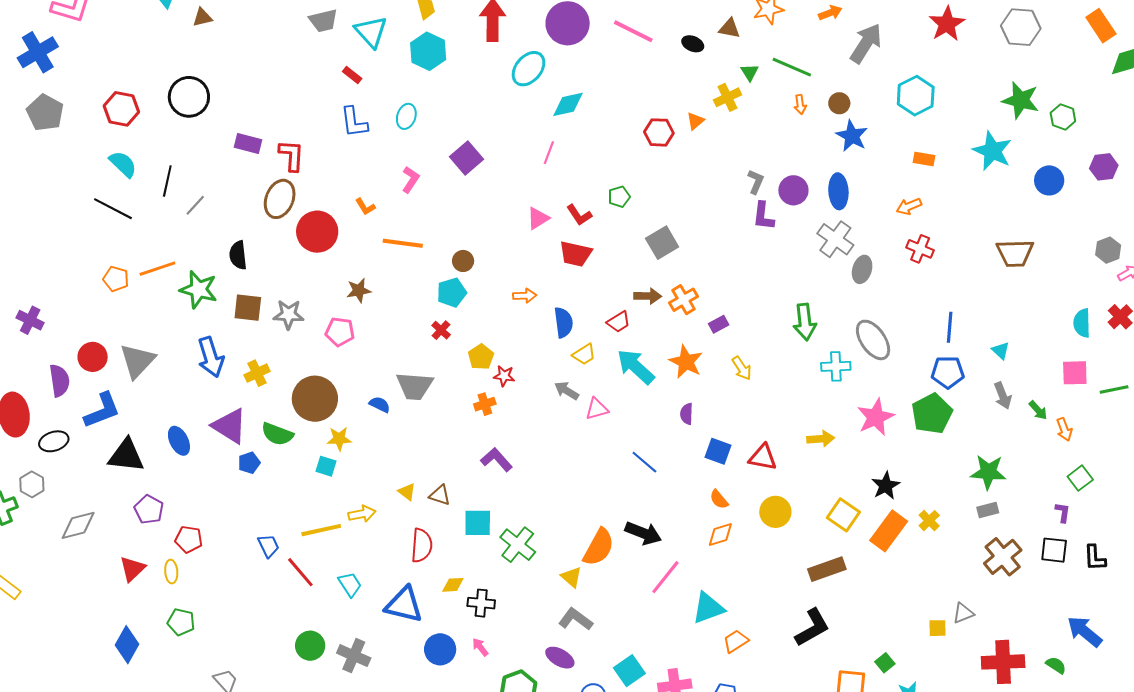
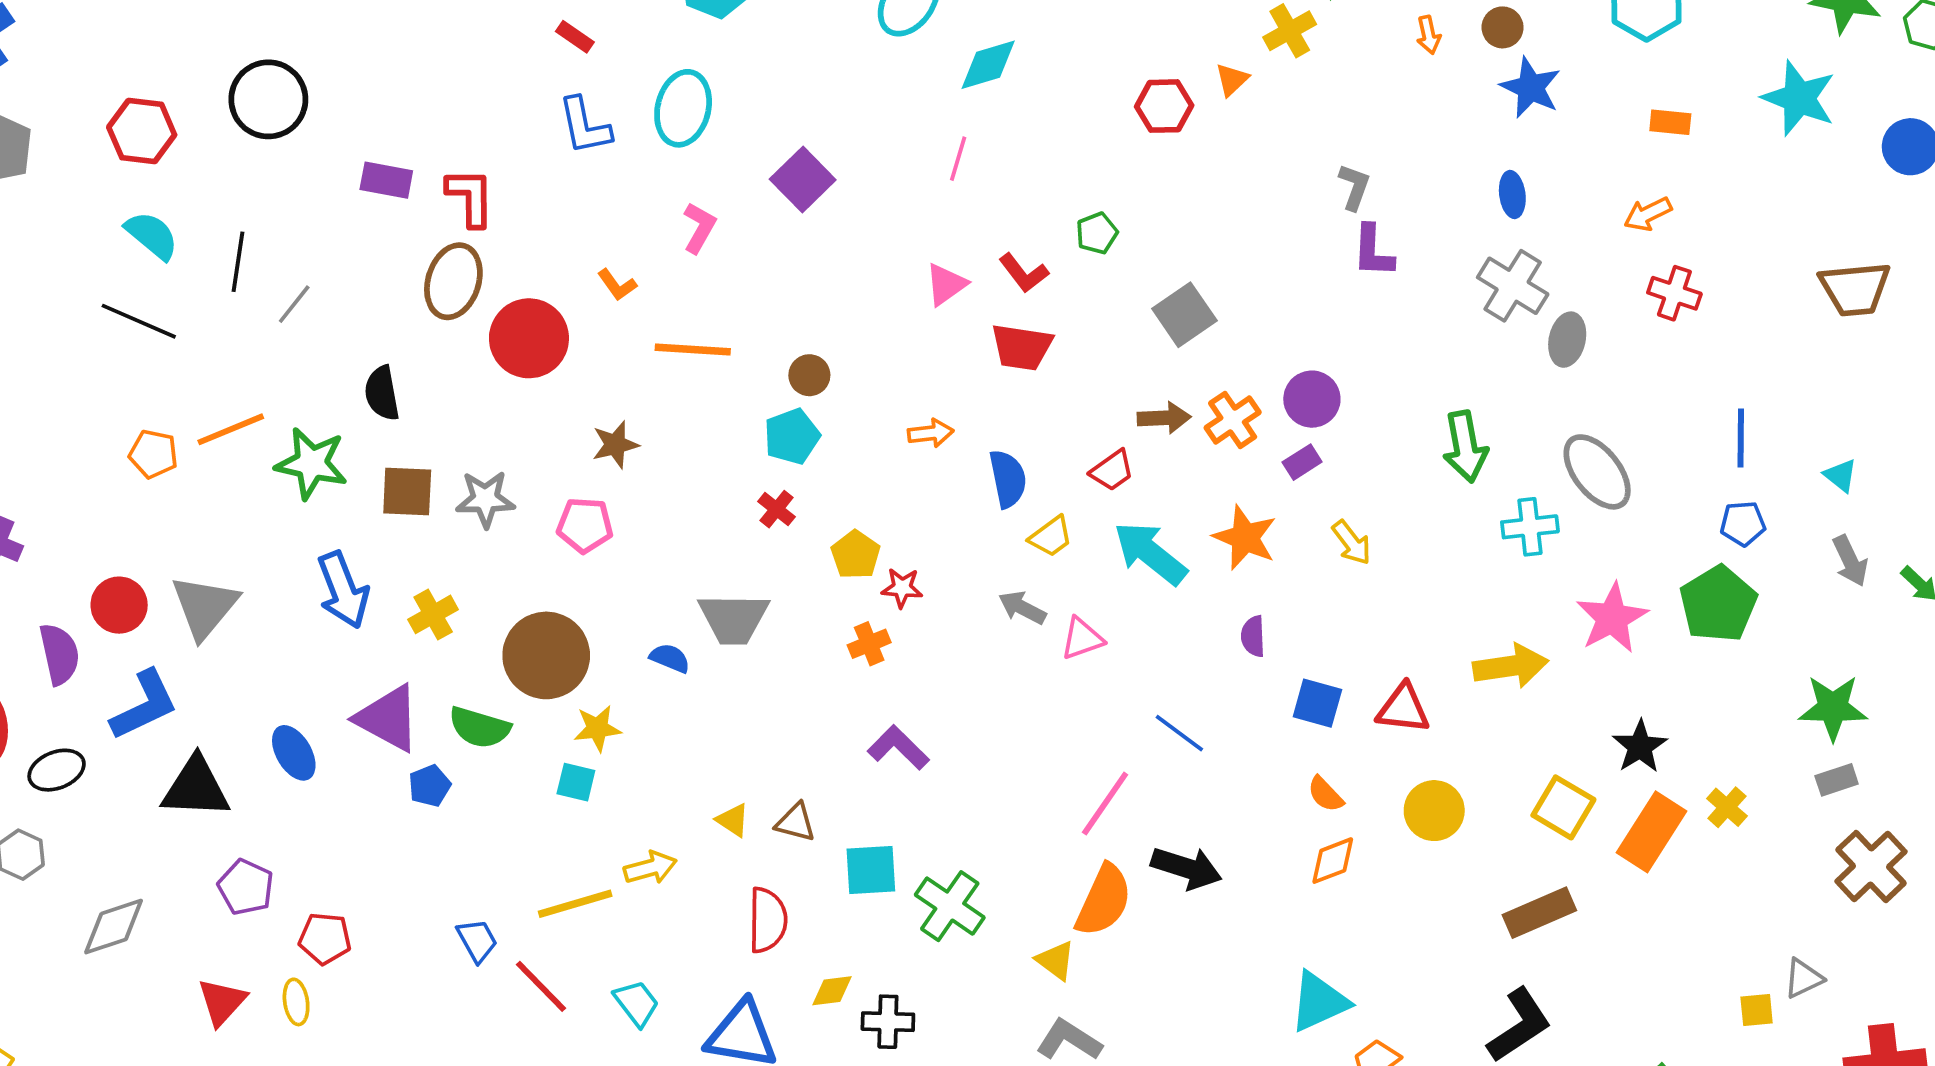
cyan ellipse: (406, 116) -> (683, 108), size x1.5
purple circle: (793, 190) -> (1312, 399), moved
blue ellipse: (838, 191) -> (1512, 194), size x0.7
blue pentagon: (948, 372) -> (1743, 524), size x0.7
yellow arrow: (821, 439) -> (1511, 666), size x1.4
pink line: (665, 577) -> (1105, 803), moved

